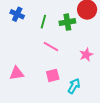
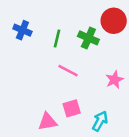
green cross: (67, 22) -> (88, 38), turned 35
pink triangle: (17, 73) -> (48, 122), moved

